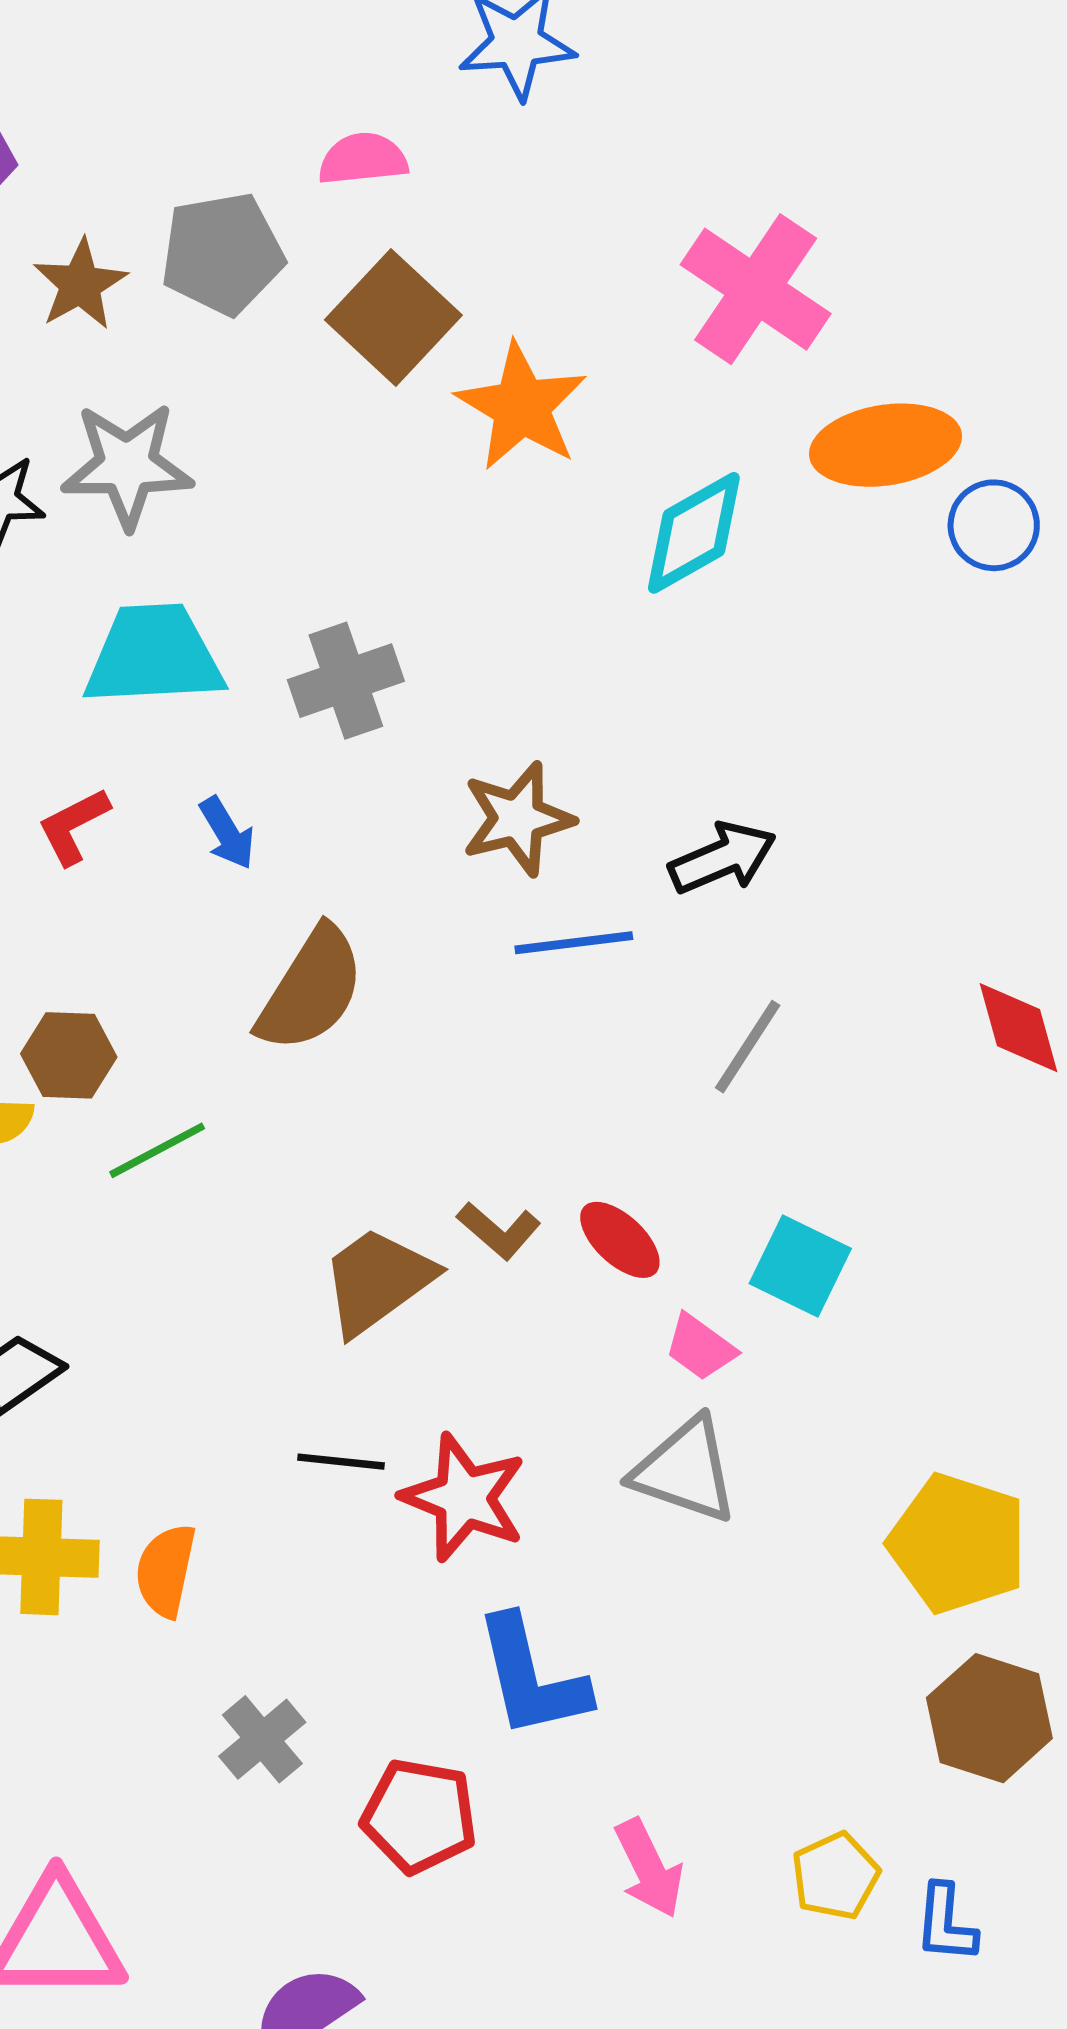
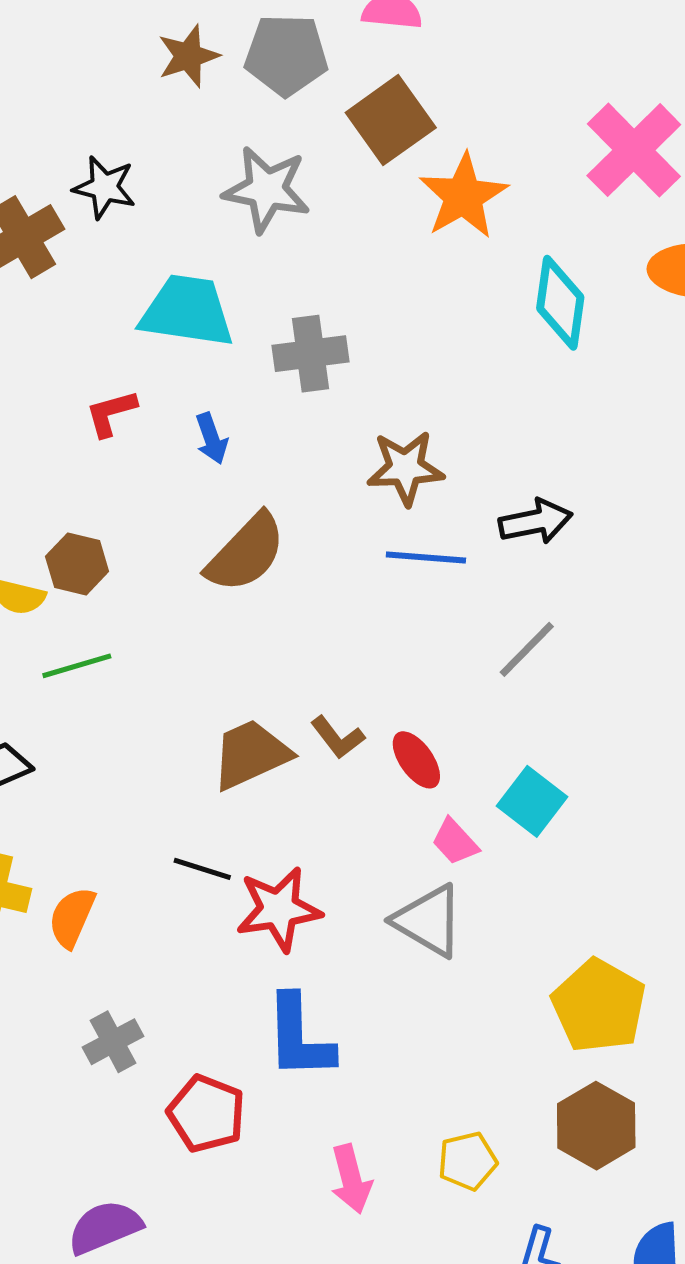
gray star: (127, 465) -> (267, 189), moved
cyan diamond: (694, 533) -> (560, 303), turned -64
green line: (157, 1150) -> (77, 666), moved
red star: (464, 1498) -> (279, 909), turned 30
yellow pentagon: (835, 1876) -> (467, 1161), moved

